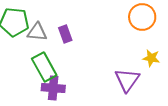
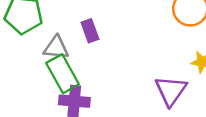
gray triangle: (37, 32) -> (56, 48), moved

